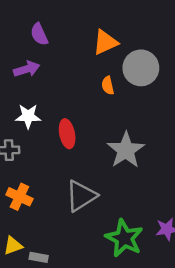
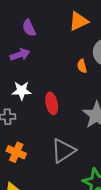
orange triangle: (105, 42) -> (79, 21), moved

